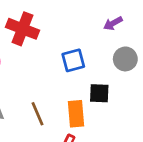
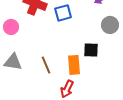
blue square: (73, 60) -> (63, 13), moved

